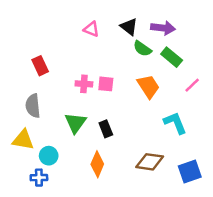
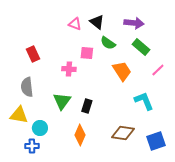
black triangle: (129, 27) -> (97, 22), moved
green semicircle: (142, 49) -> (108, 43), moved
pink square: (106, 84) -> (87, 53), moved
black rectangle: (106, 129) -> (87, 106), turned 40

